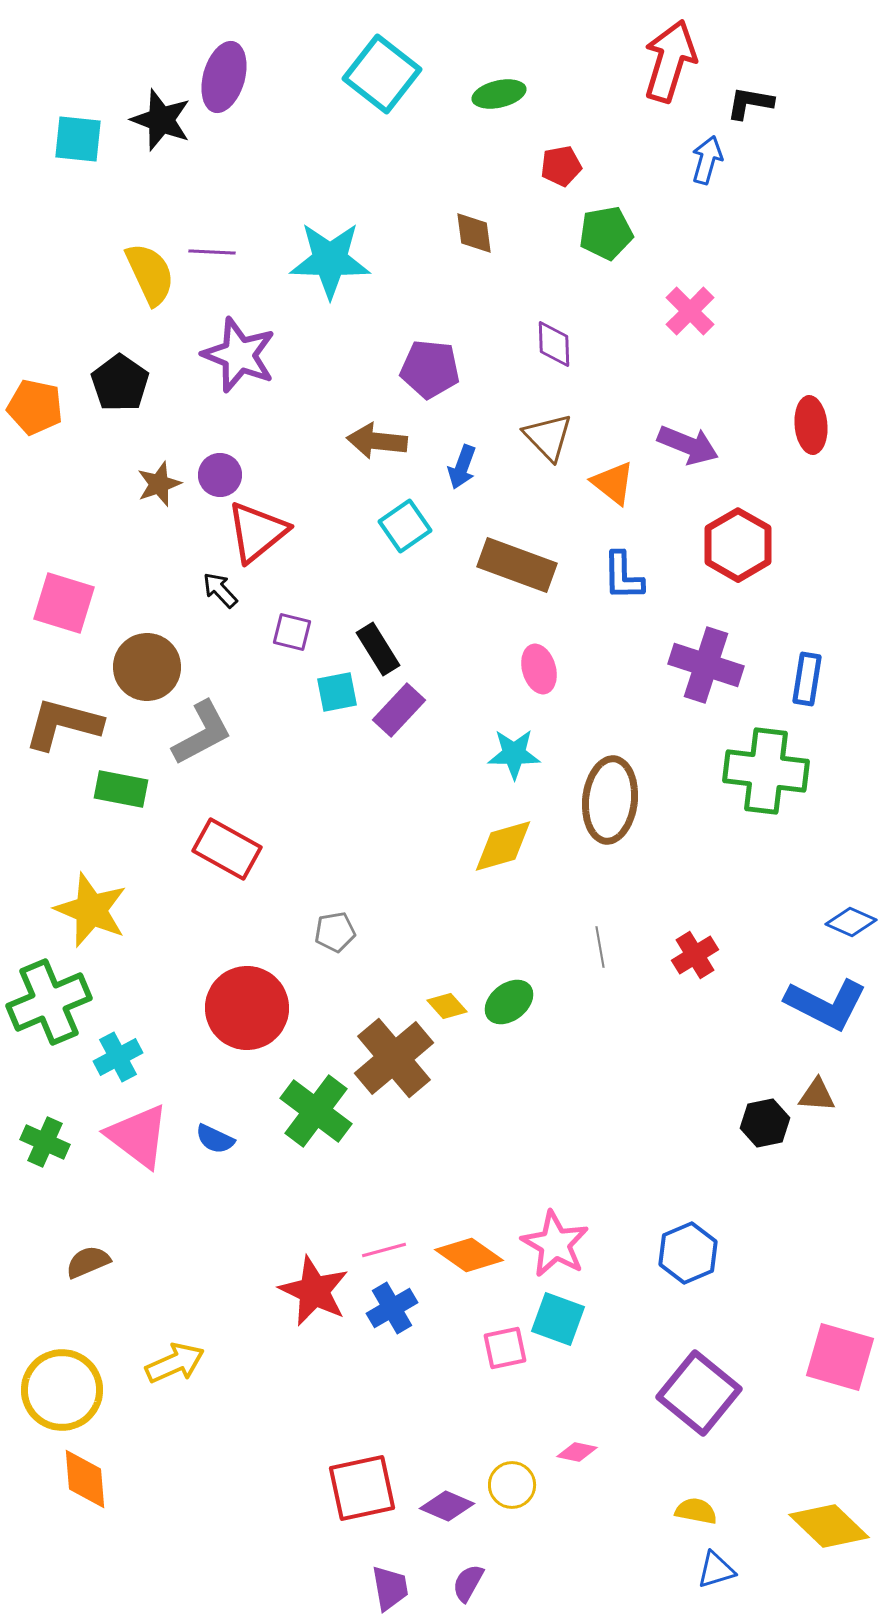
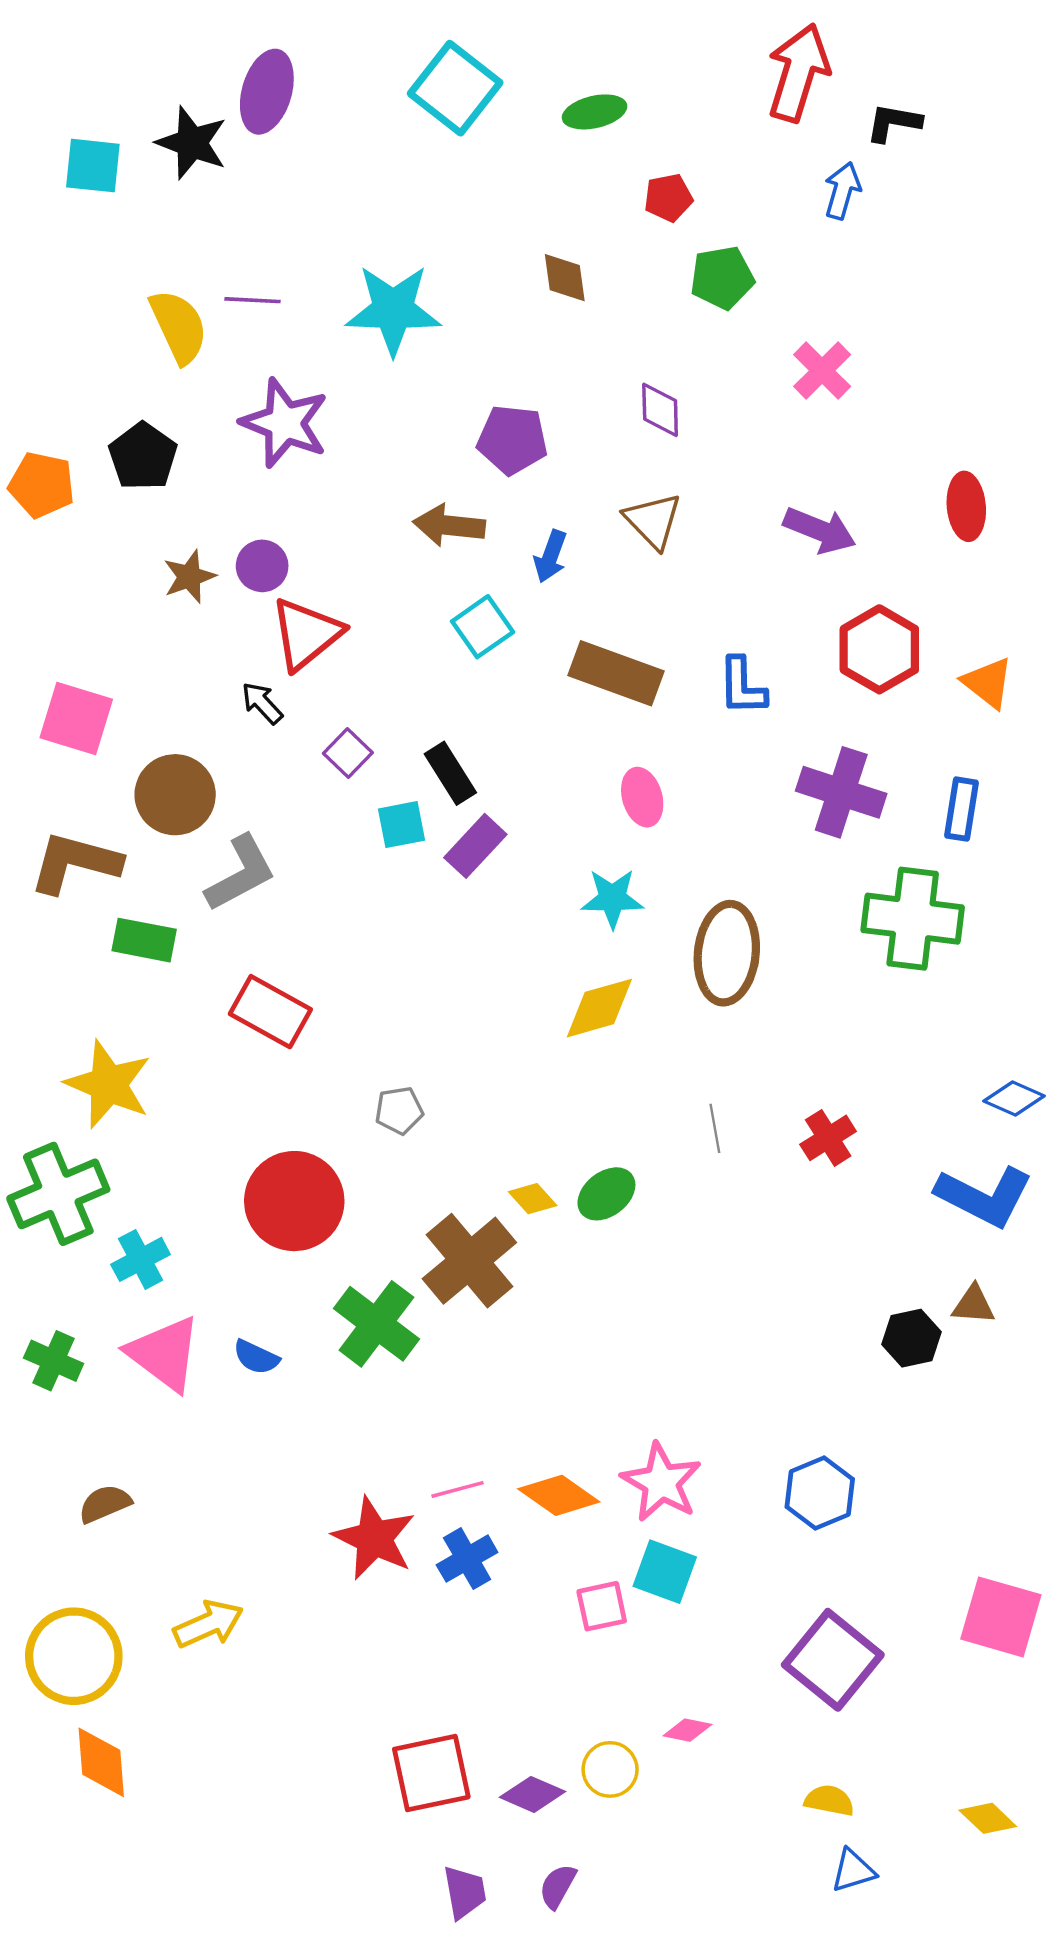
orange triangle: (613, 483) -> (988, 683), moved
purple square: (292, 632) -> (348, 753), turned 30
yellow diamond: (829, 1526) -> (988, 1818), size x0.6

